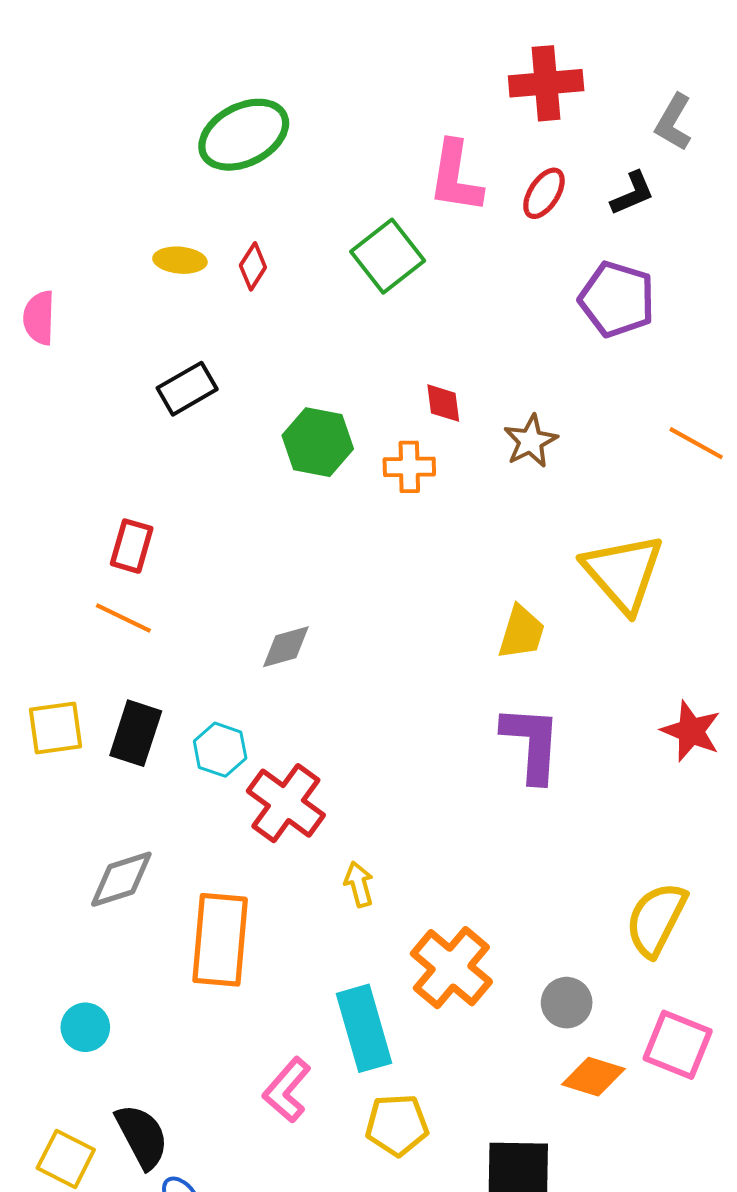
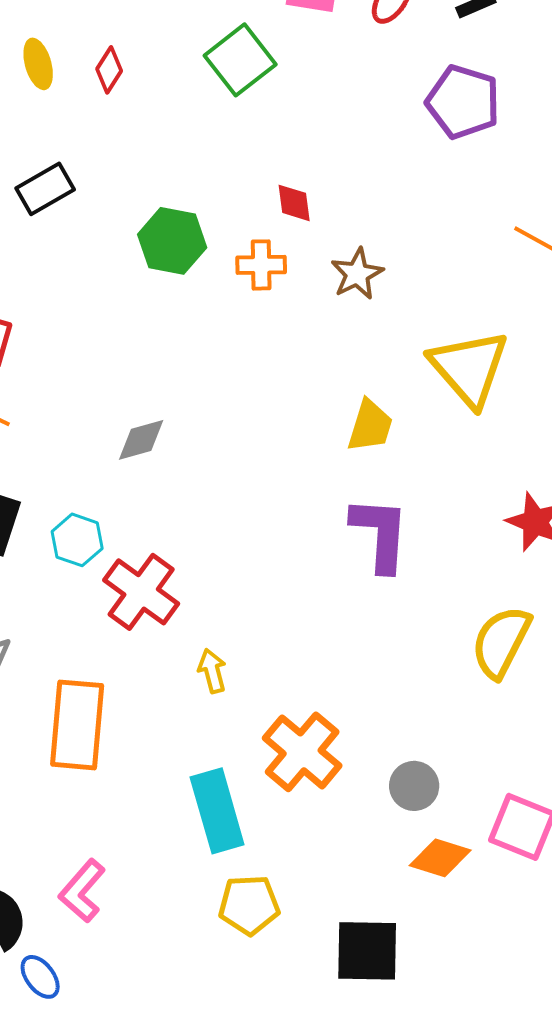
yellow ellipse: (180, 260) -> (38, 64), turned 69
brown star: (531, 441) -> (357, 274), moved
yellow semicircle: (656, 919) -> (501, 642), moved
pink L-shape: (287, 1090) -> (82, 891), moved

